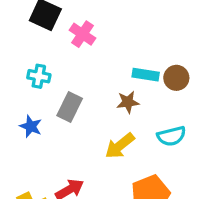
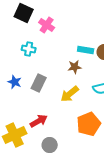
cyan cross: (39, 76) -> (29, 49), moved
gray rectangle: (70, 107) -> (39, 83), moved

